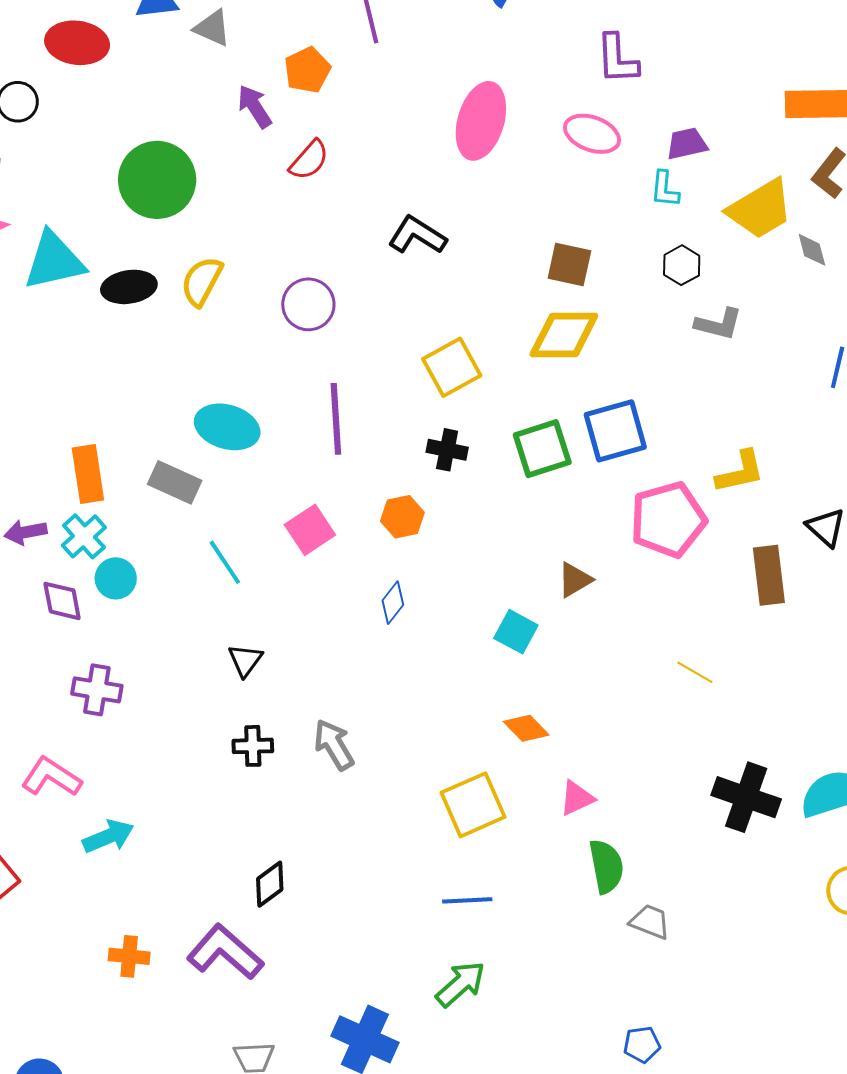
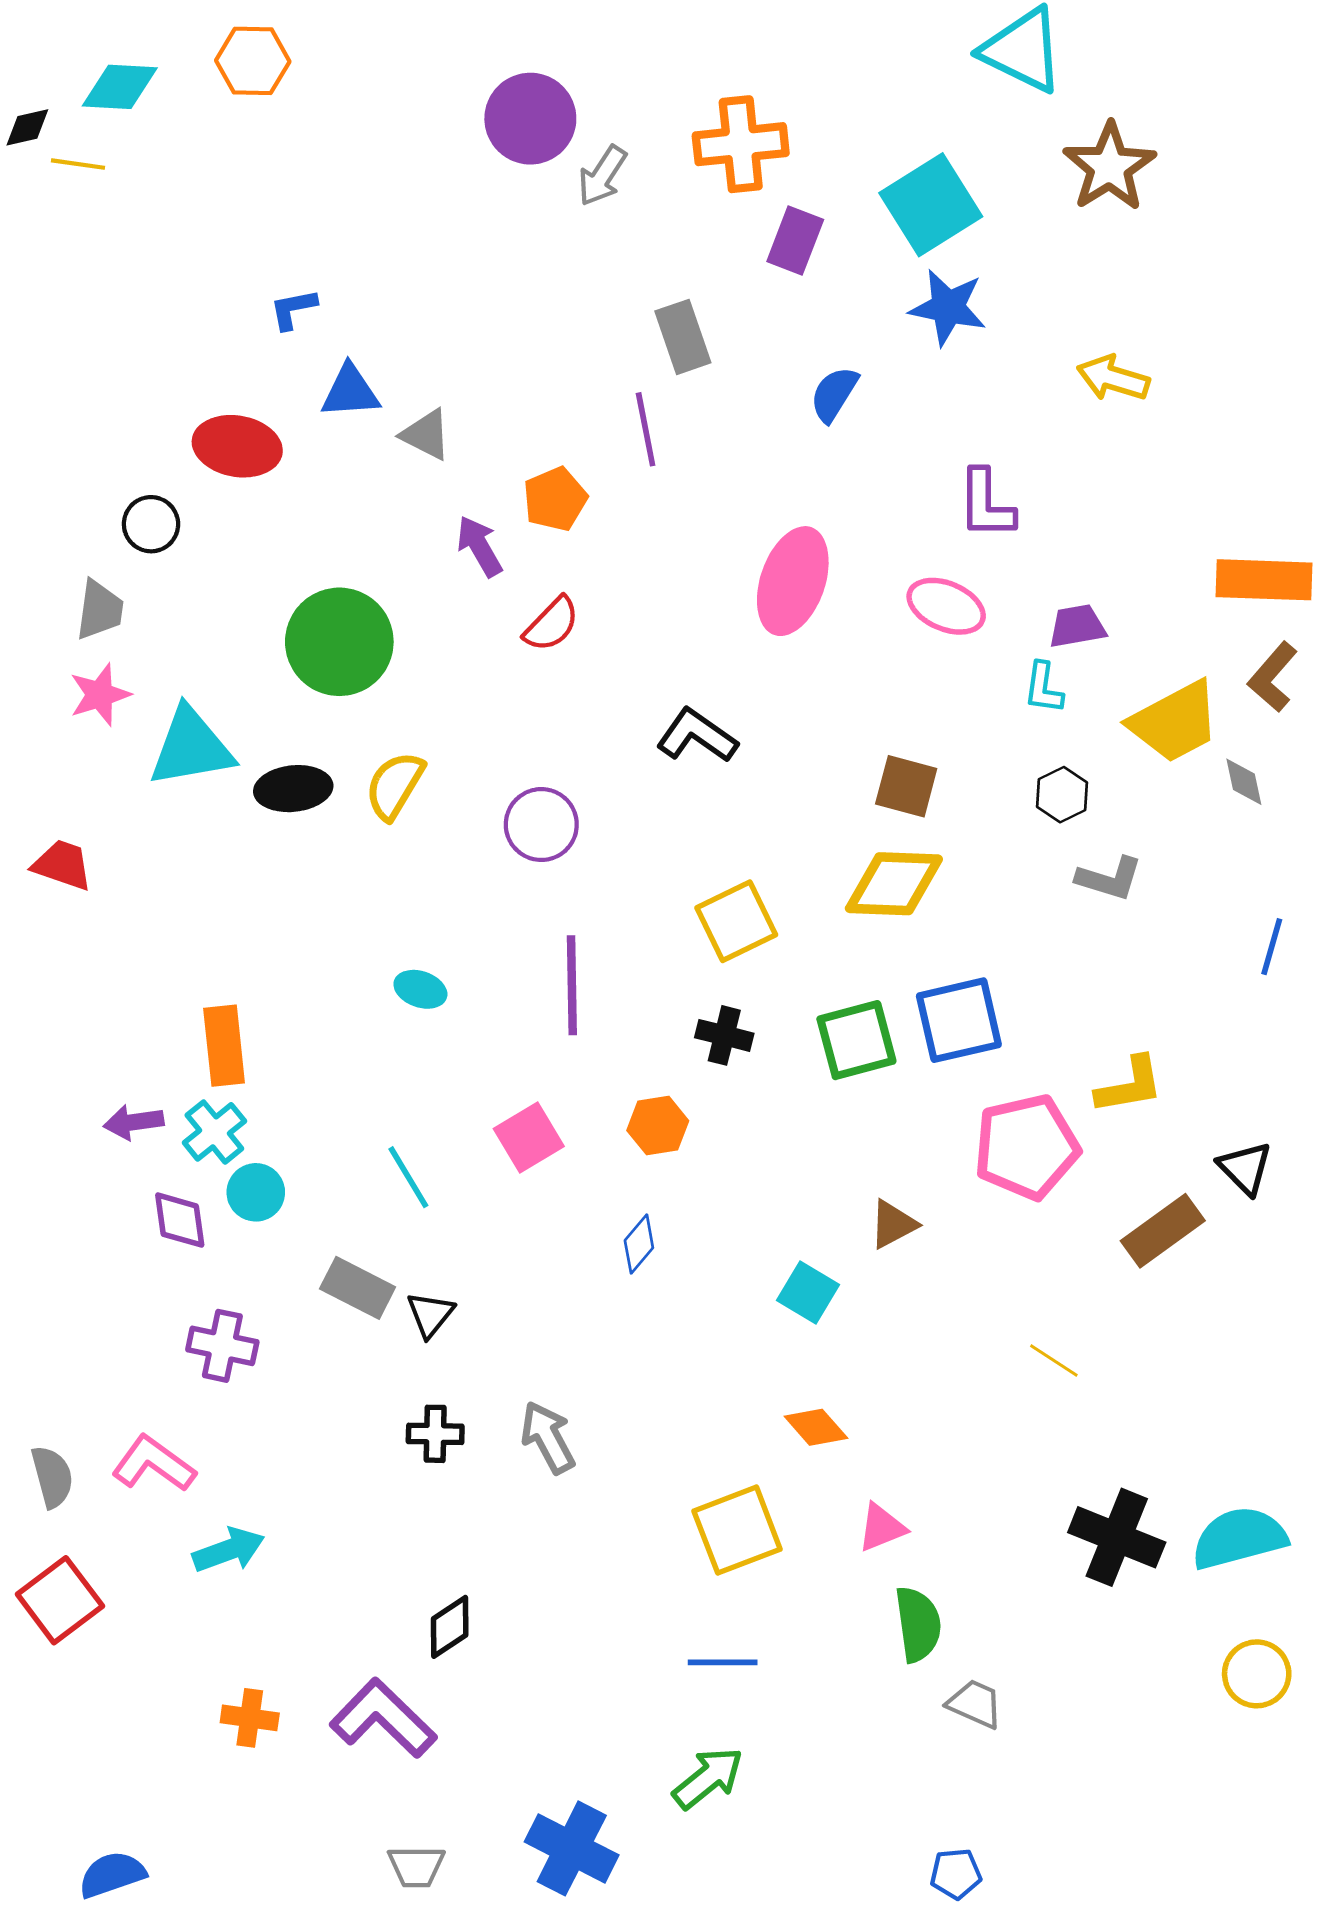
cyan ellipse: (227, 427) -> (420, 989), size x0.6
gray rectangle: (175, 482) -> (358, 1288), moved
brown rectangle: (769, 575) -> (1163, 1231), turned 58

